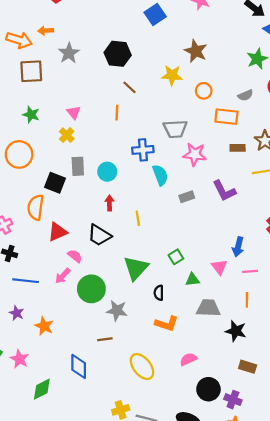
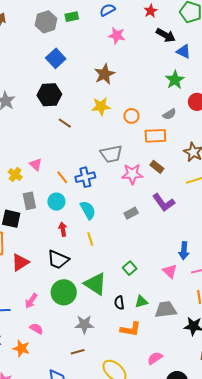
blue square: (155, 15) -> (56, 58), moved
brown star: (196, 51) -> (104, 74), moved, turned 30
pink triangle: (74, 112) -> (36, 164), moved
orange line: (117, 113) -> (62, 177), moved, turned -32
brown rectangle: (238, 148) -> (157, 167), moved, turned 48
cyan semicircle: (160, 175) -> (88, 210), moved
pink semicircle: (75, 256) -> (36, 329), moved
green triangle: (136, 268) -> (95, 284), turned -30
green triangle: (192, 280) -> (141, 302), moved
green circle: (91, 289) -> (64, 292), moved

